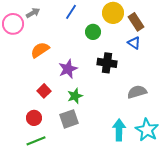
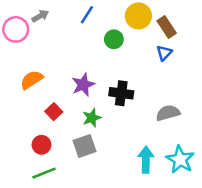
blue triangle: (134, 43) -> (164, 53), turned 40
orange semicircle: (40, 50) -> (32, 80), moved
black cross: (107, 63) -> (121, 93), moved

